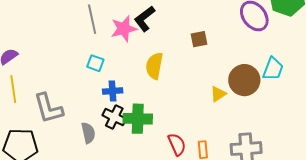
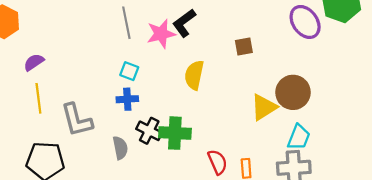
cyan trapezoid: (273, 69) -> (299, 137), moved
blue cross: (113, 91) -> (127, 99), moved
yellow triangle: (218, 94) -> (264, 107), size x1.5

